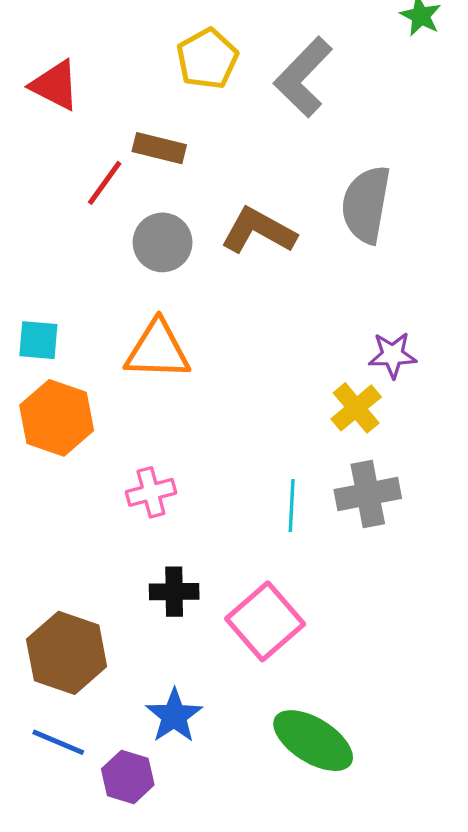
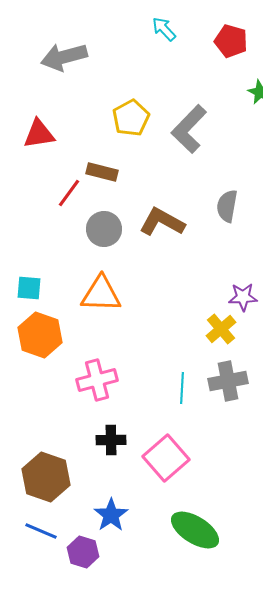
red triangle: (55, 85) -> (39, 134), turned -36
gray semicircle: (366, 204) -> (227, 206), size x0.7
pink cross: (151, 492) -> (97, 380), size x1.4

